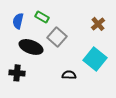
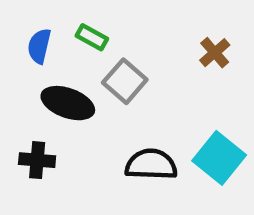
cyan square: (95, 59) -> (219, 158), moved
black semicircle: (69, 75) -> (151, 164), size x1.6

